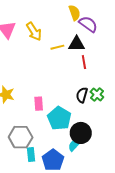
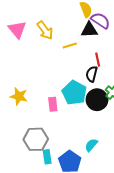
black triangle: (77, 44) -> (89, 30), moved
black semicircle: (82, 95) -> (92, 74), moved
cyan pentagon: (59, 118) -> (74, 93), moved
black circle: (81, 133) -> (97, 100), moved

